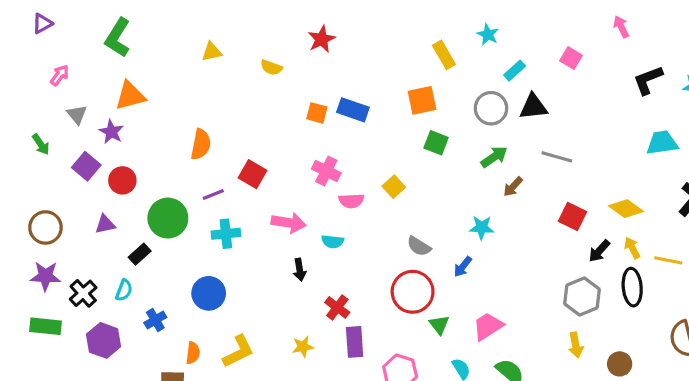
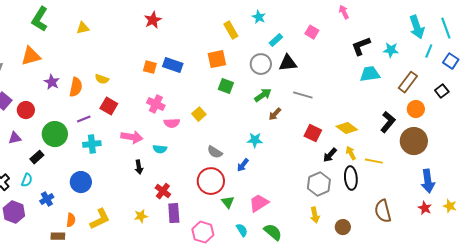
green L-shape: (118, 38) -> (40, 19), moved
yellow semicircle: (271, 67) -> (102, 79), moved
purple star: (111, 132) -> (52, 82), moved
cyan trapezoid: (662, 143) -> (370, 74), moved

